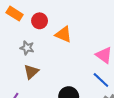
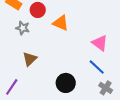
gray star: (27, 48) -> (23, 28), moved

